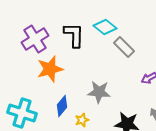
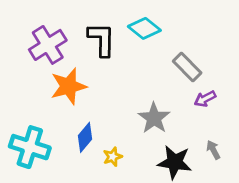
gray rectangle: (124, 47) -> (187, 67), moved
gray star: (99, 92) -> (154, 118), moved, turned 30

